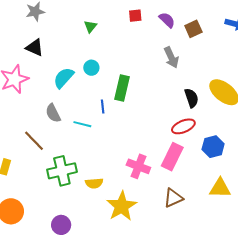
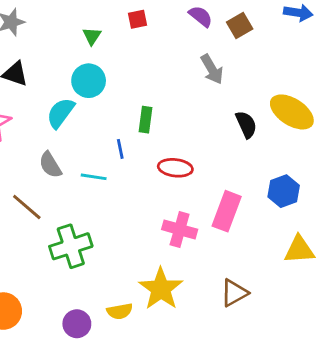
red square: (135, 16) -> (137, 19), moved
cyan circle: (91, 68) -> (89, 81), moved, size x1.5
green rectangle: (122, 88) -> (145, 120), size x0.7
red ellipse: (183, 126) -> (175, 168), moved, turned 35
yellow semicircle: (94, 183) -> (120, 311), moved
brown triangle: (173, 198) -> (234, 293), moved

